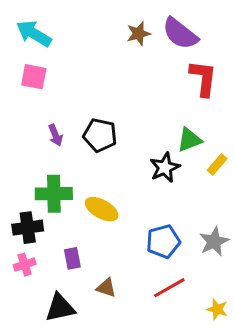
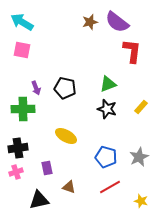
green triangle: (189, 140) -> (108, 84), moved
black star: (165, 168) -> (107, 109), turned -30
green cross: (54, 194) -> (23, 109), moved
blue pentagon: (163, 241) -> (106, 157), turned 30

